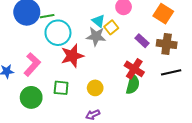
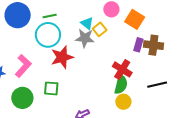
orange square: (163, 14) -> (135, 19), moved
green line: (47, 16) -> (50, 16), moved
purple rectangle: (142, 41) -> (138, 45), moved, turned 64
black line: (171, 72) -> (157, 85), moved
yellow circle: (95, 88) -> (123, 102), moved

